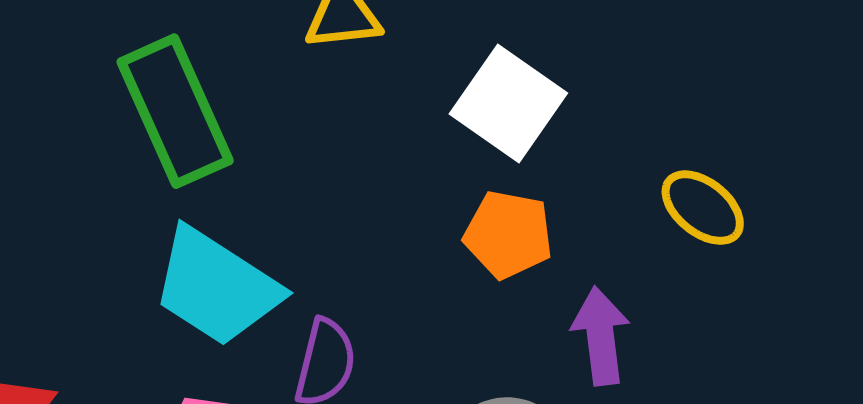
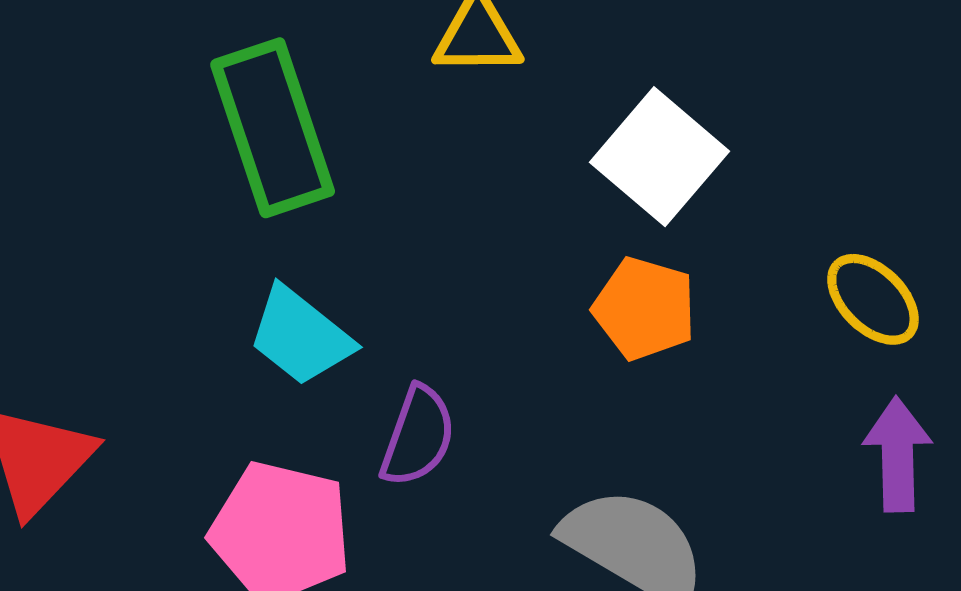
cyan trapezoid: (216, 287) -> (300, 336), size x0.7
purple arrow: (601, 336) -> (897, 455), moved

